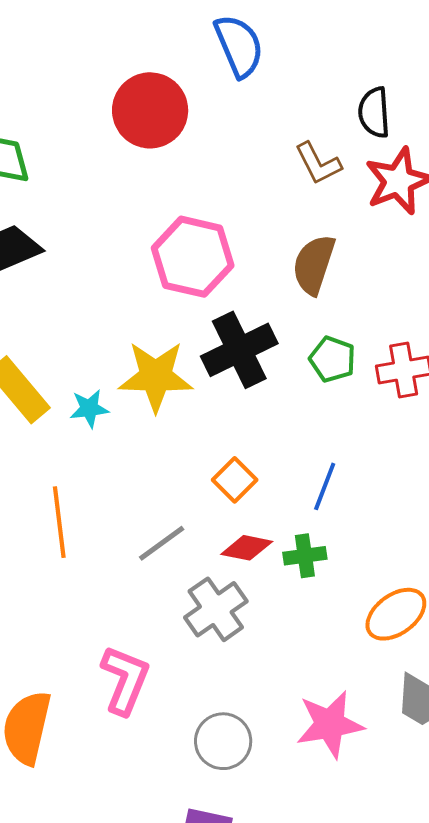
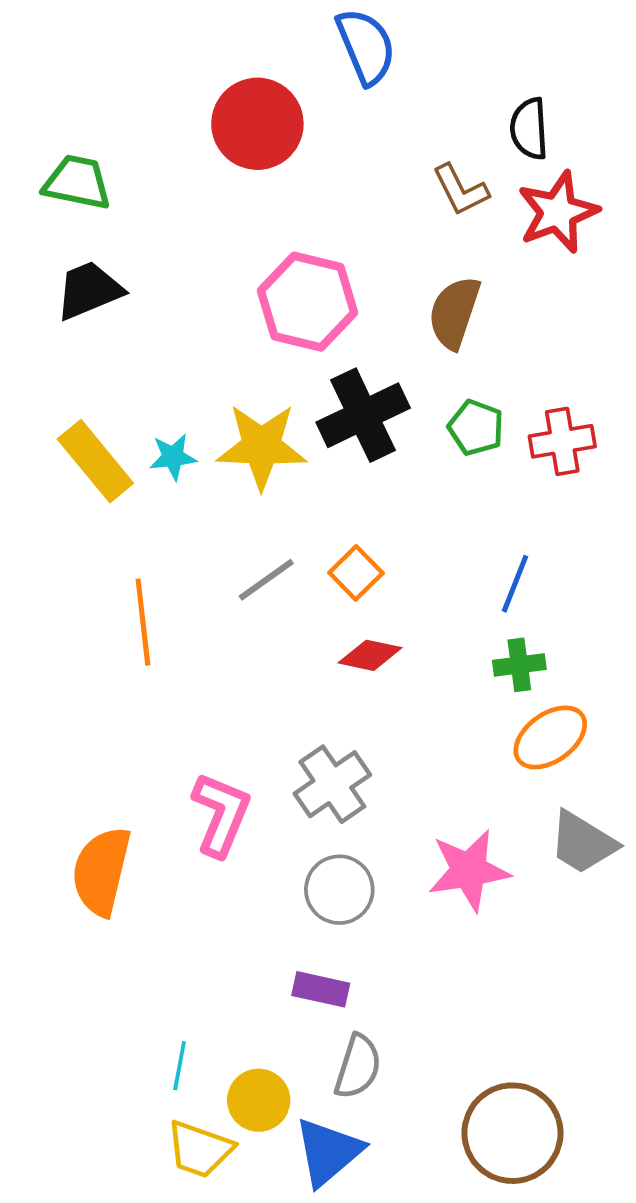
cyan star: (89, 409) -> (173, 457), moved
blue line: (325, 486) -> (515, 584), moved
gray line: (162, 543) -> (266, 580), moved
green cross: (305, 556) -> (519, 665), moved
gray cross: (216, 609) -> (332, 784), moved

